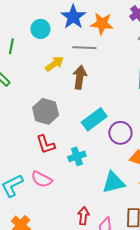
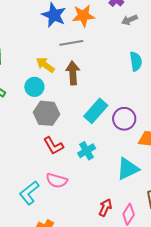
cyan circle: (40, 29) -> (34, 87), moved
yellow arrow: (54, 64) -> (45, 65), turned -96
red arrow: (83, 216) -> (105, 208), turned 30

